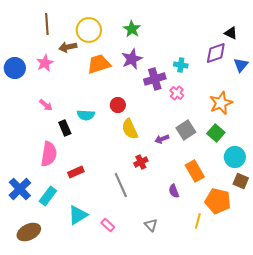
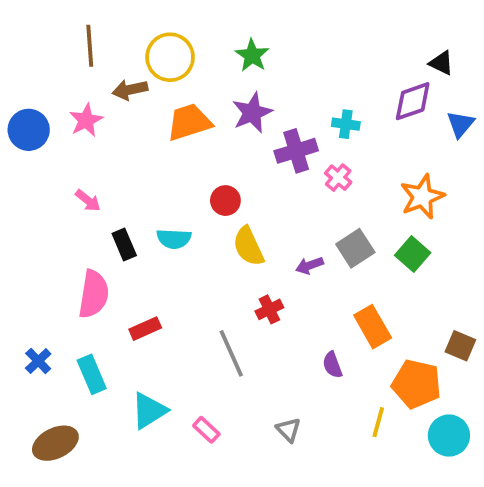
cyan semicircle: (86, 115) -> (174, 239), moved
cyan circle: (235, 157) -> (449, 436), moved
blue cross: (20, 189) -> (38, 361), size x0.6
cyan rectangle: (48, 196) -> (92, 374), turned -60

